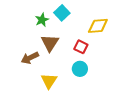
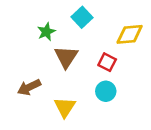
green star: (42, 20) -> (46, 32), moved
brown arrow: (30, 58) -> (29, 87), moved

